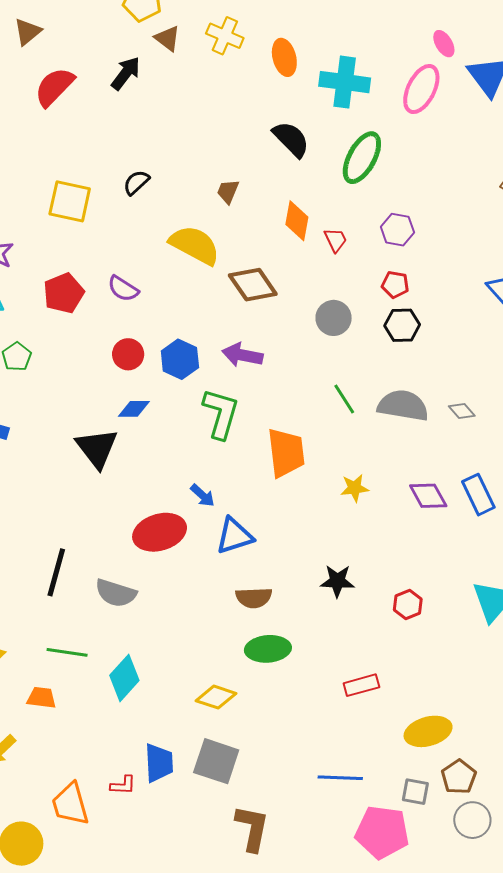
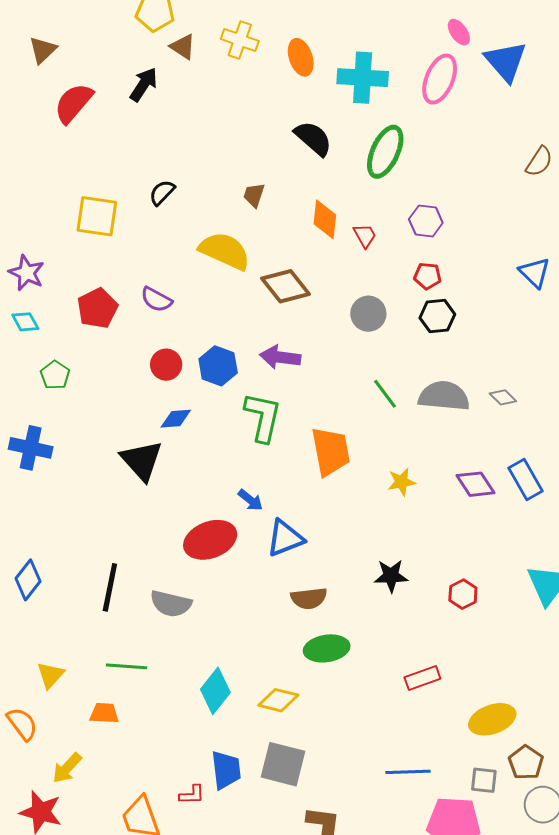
cyan diamond: (124, 678) -> (215, 691), moved

